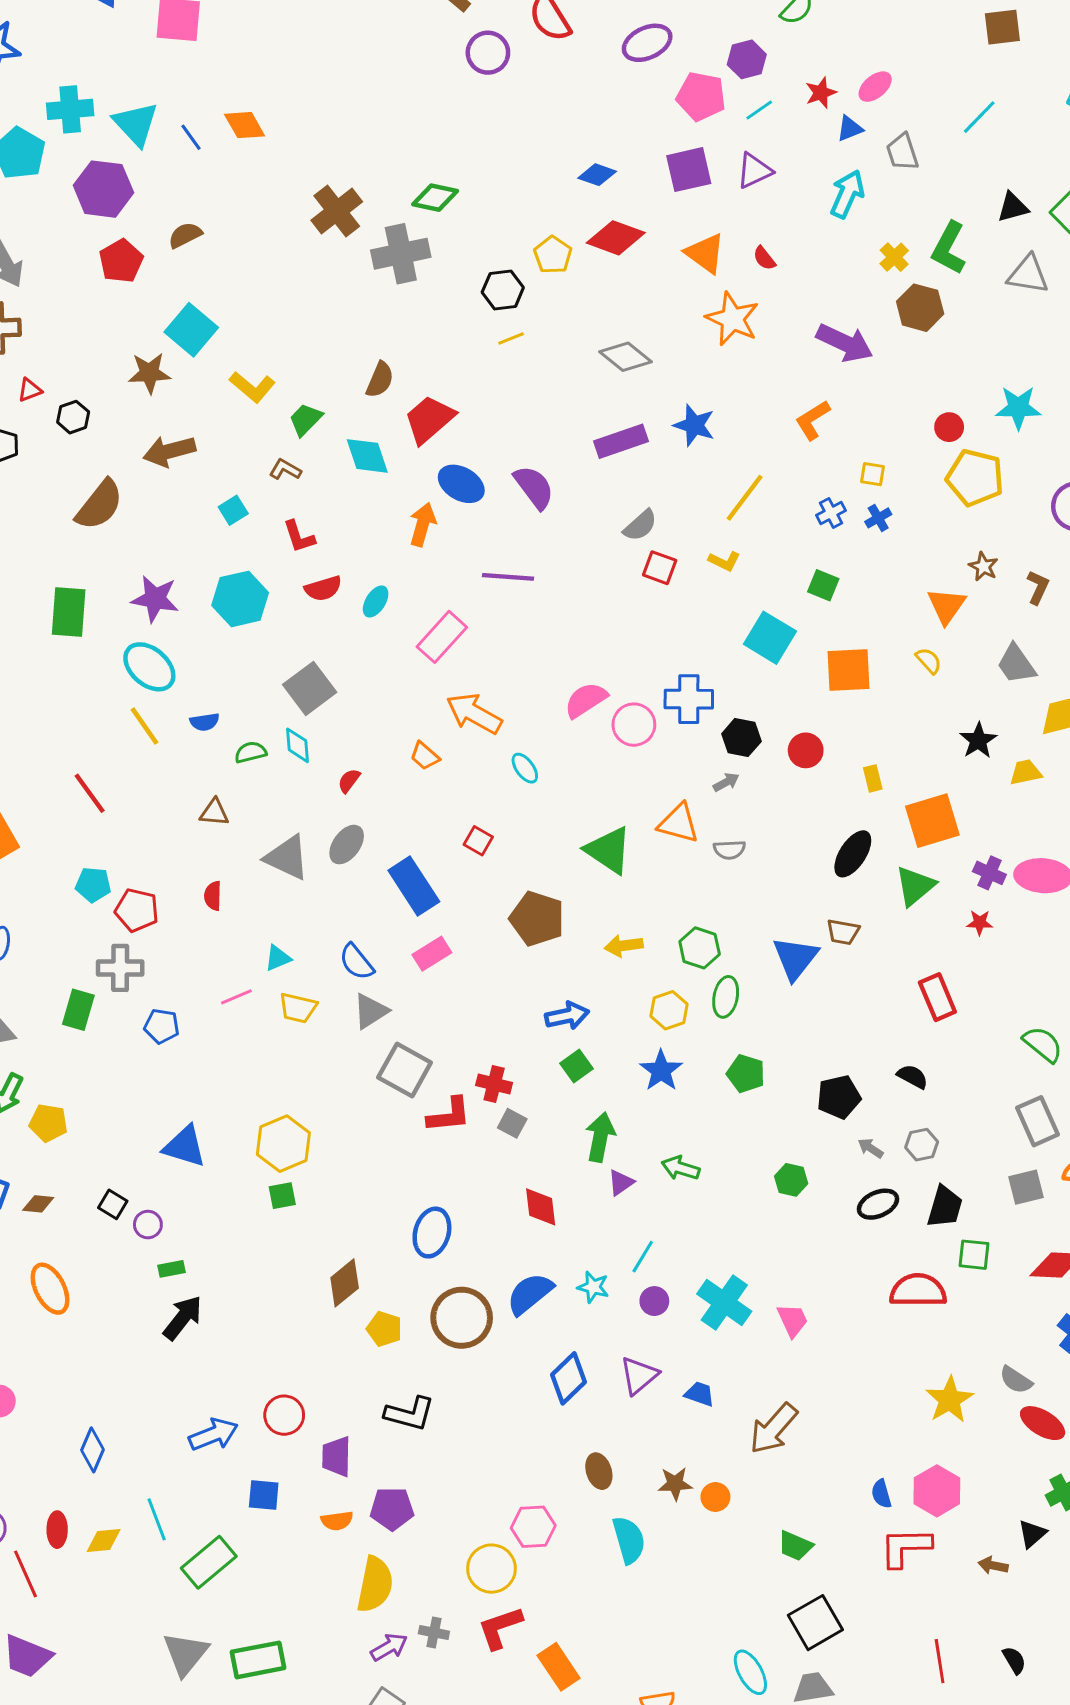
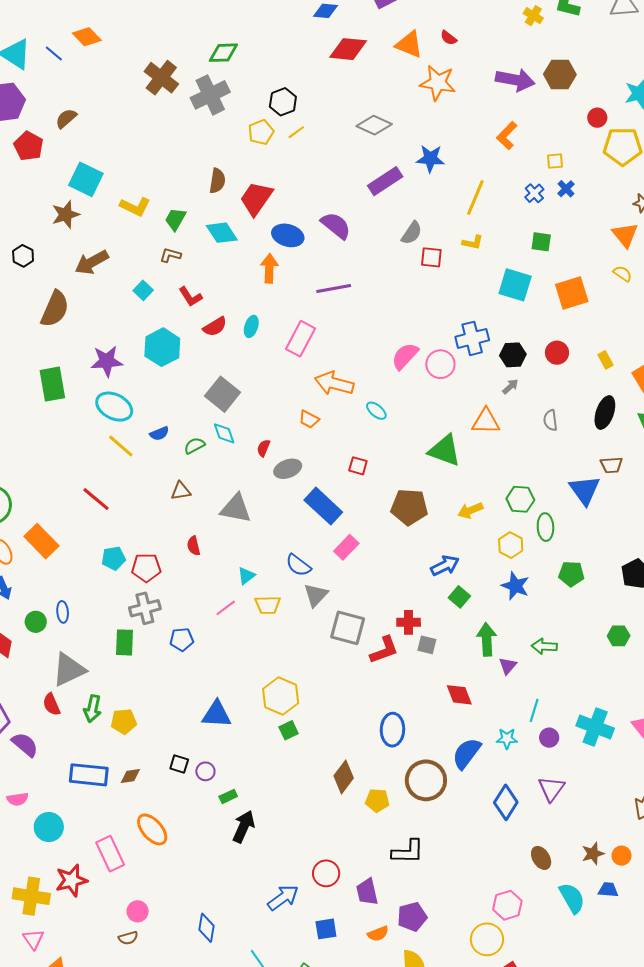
yellow pentagon: (553, 255) -> (261, 132), moved, turned 30
brown hexagon: (920, 308) -> (560, 74), moved
gray ellipse: (347, 845) -> (288, 469), moved, turned 48
gray semicircle: (729, 850) -> (550, 420), moved, turned 100
blue trapezoid: (700, 1394) -> (608, 890), moved

